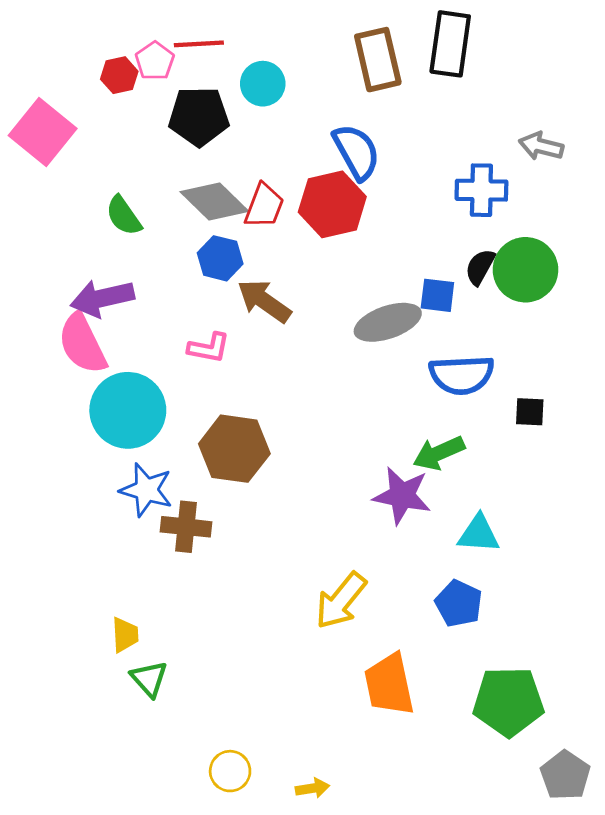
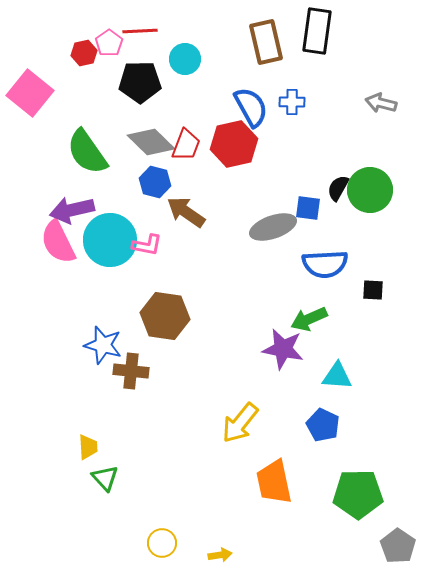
blue cross: (481, 190) -> (292, 102), moved, size x0.7
green semicircle: (124, 216) -> (87, 152), size x1.6
cyan circle: (128, 410) -> (110, 240), moved

